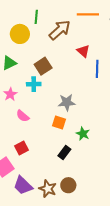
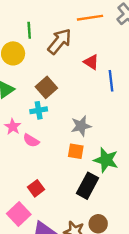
pink semicircle: (23, 116) -> (31, 140), moved
green star: (83, 134) -> (106, 160), size x1.5
black rectangle: (64, 152) -> (88, 186), size x1.5

